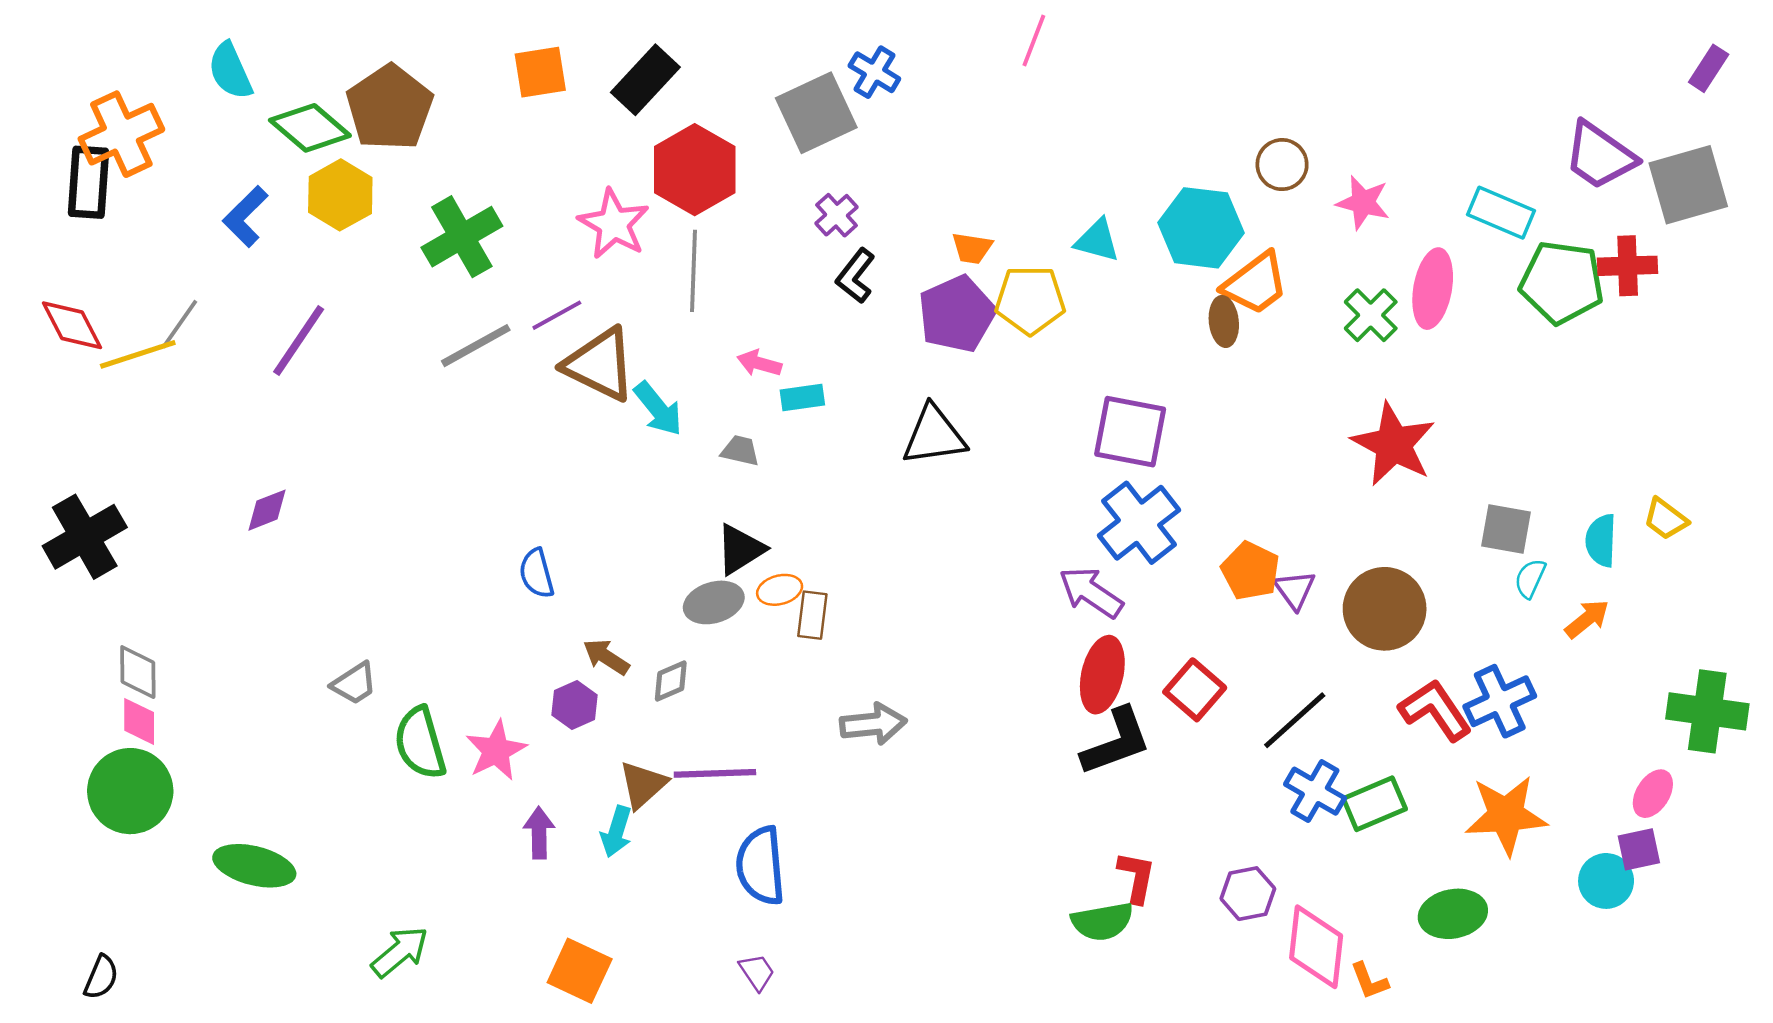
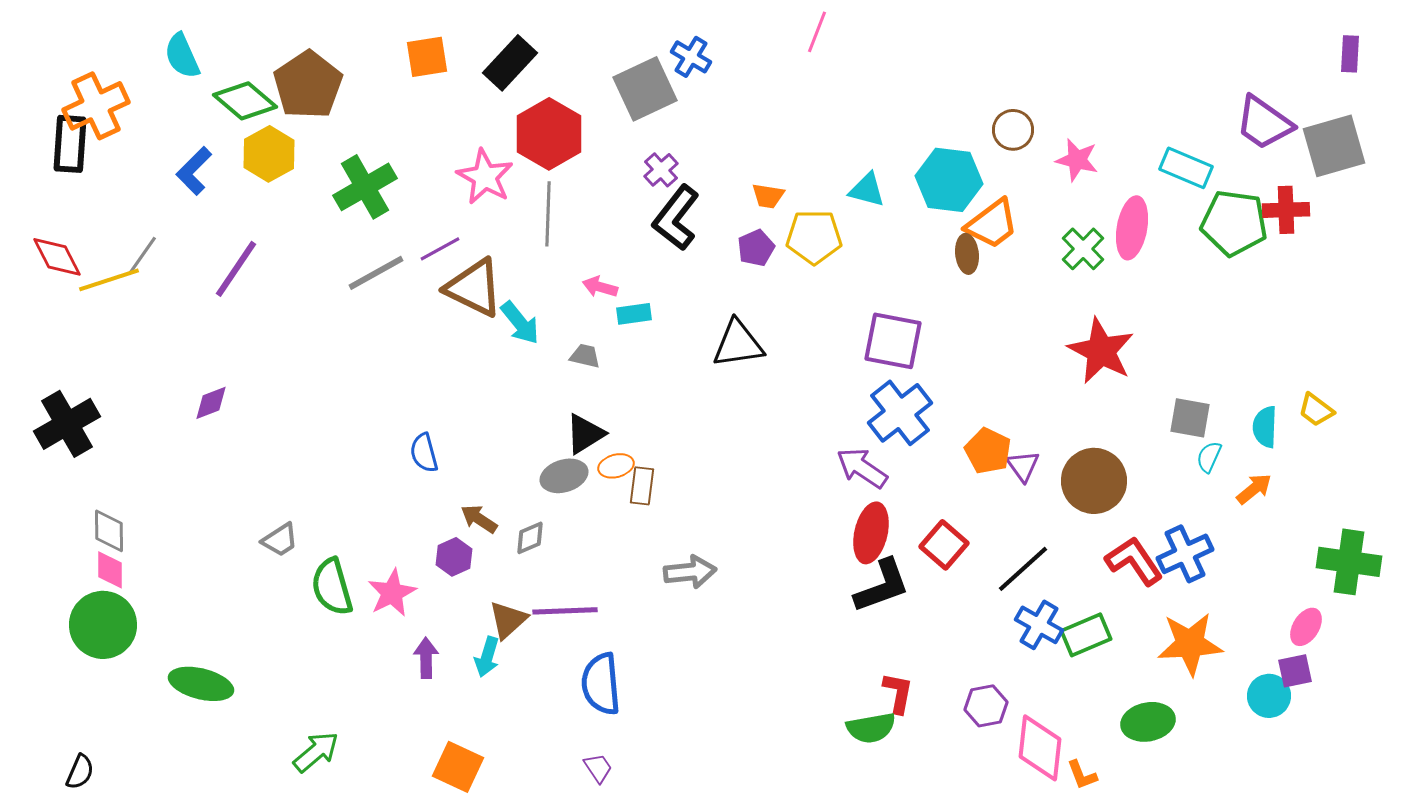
purple rectangle: (1709, 68) -> (1350, 54), turned -30
black L-shape: (855, 276) -> (676, 218), size x1.5
purple pentagon: (957, 314) -> (756, 248), size x0.6

